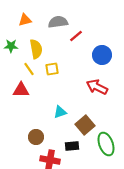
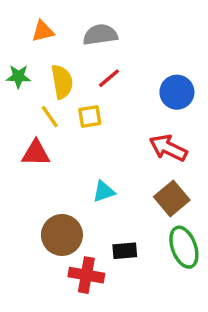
red line: (76, 36) -> (109, 78), moved
brown square: (85, 125) -> (172, 198), moved
brown circle: (36, 137) -> (62, 235), size x1.5

